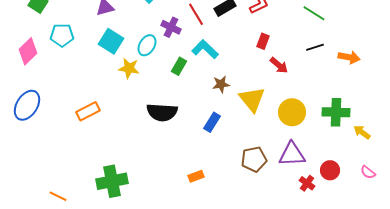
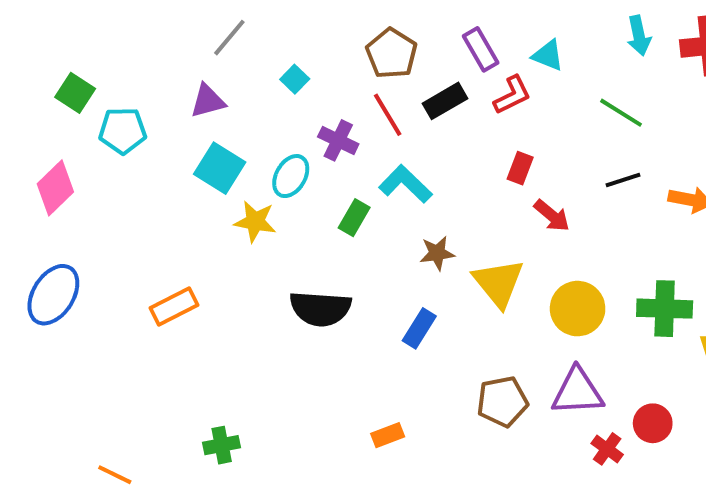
cyan pentagon: (62, 35) -> (123, 131), moved
green cross: (112, 181) -> (222, 445), size x0.6

